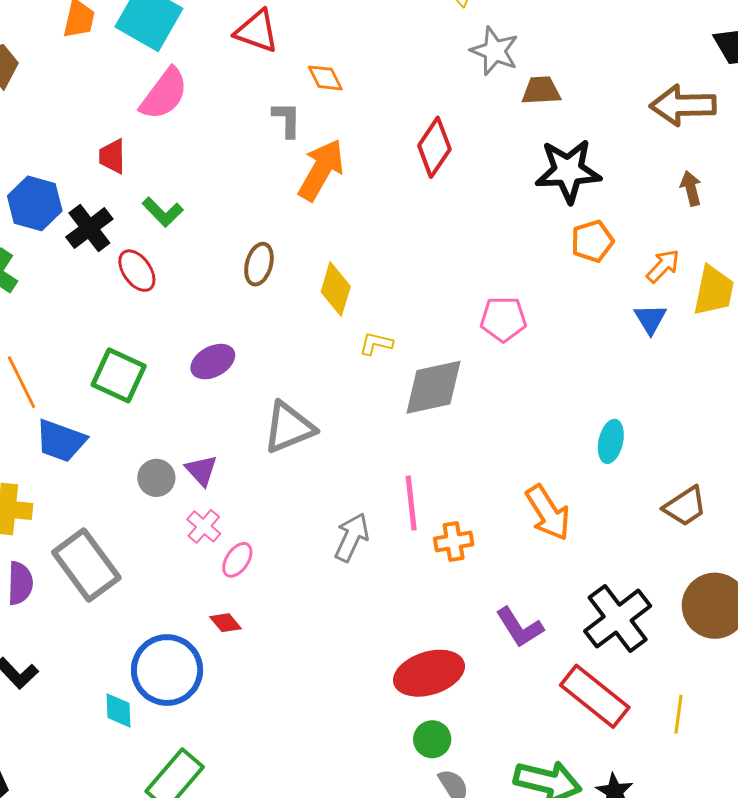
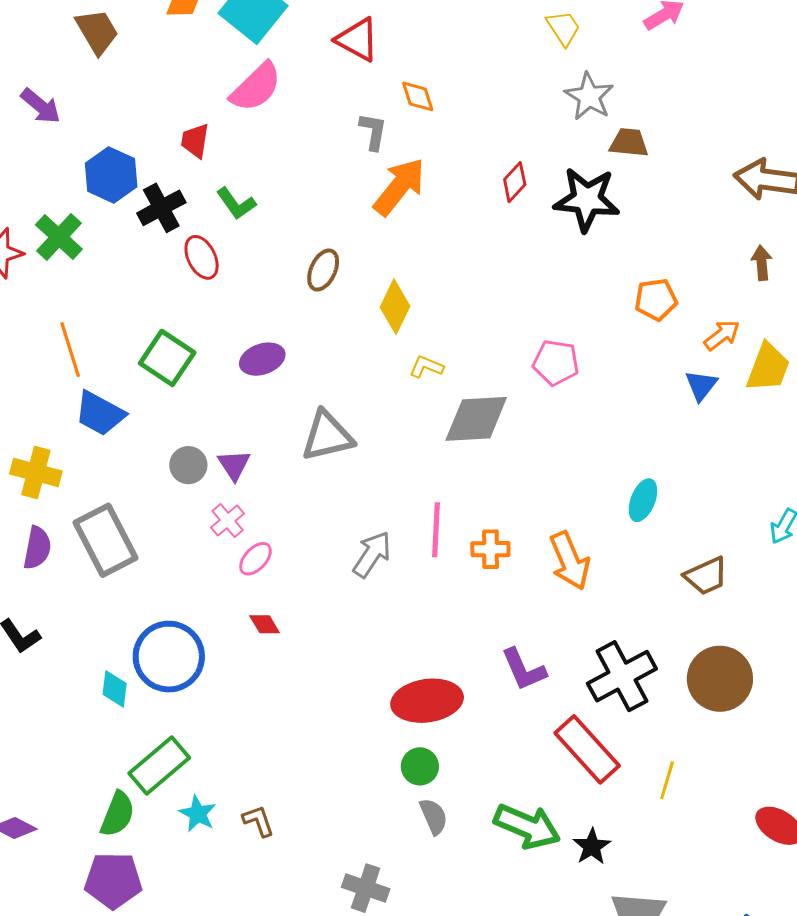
red diamond: (434, 147) -> (515, 182), size x0.7
black star: (568, 171) -> (587, 199), moved
orange cross: (454, 542) -> (490, 549), moved
red diamond: (226, 623) -> (265, 624), moved

